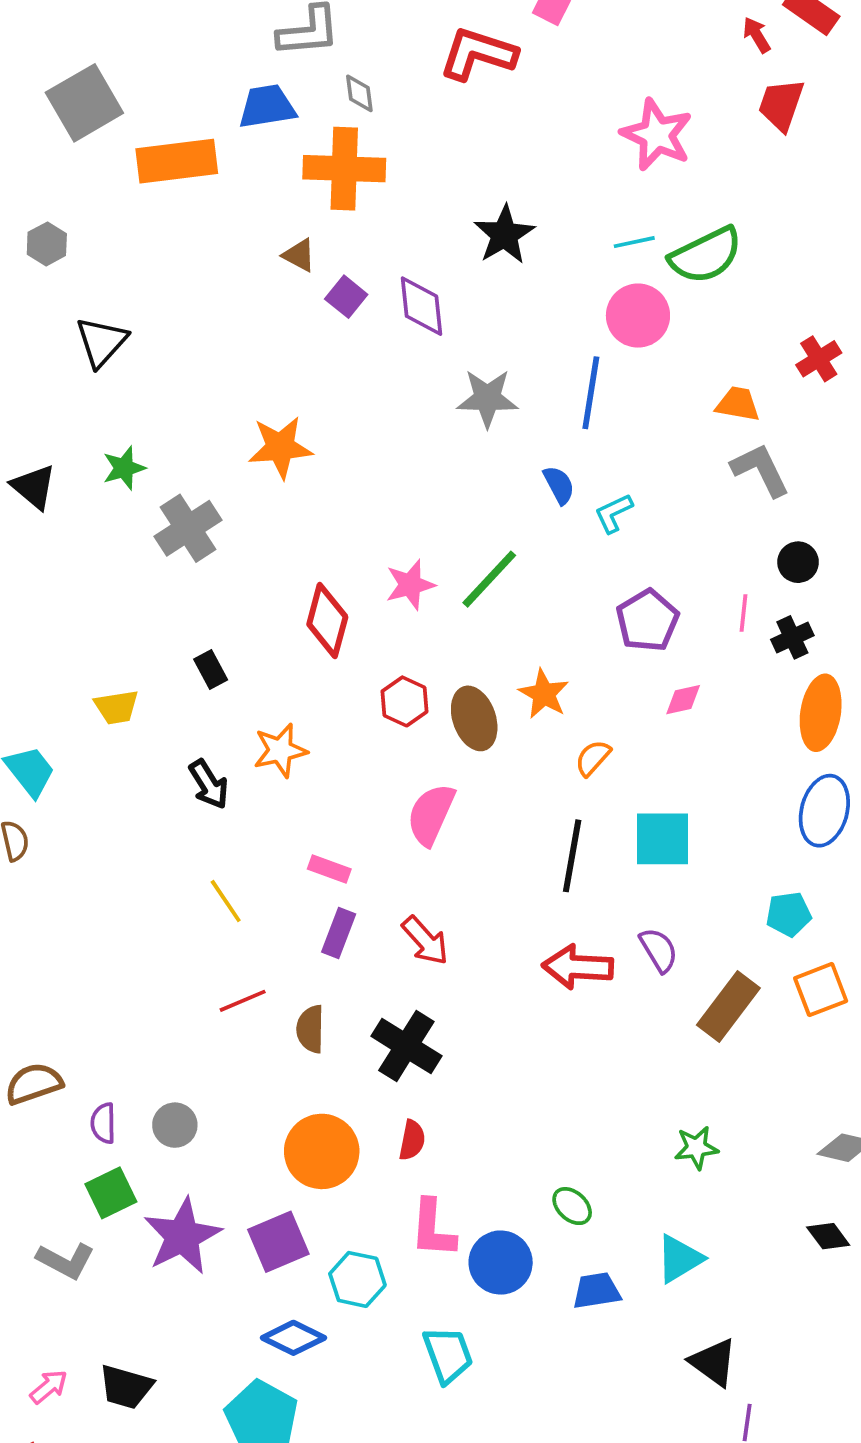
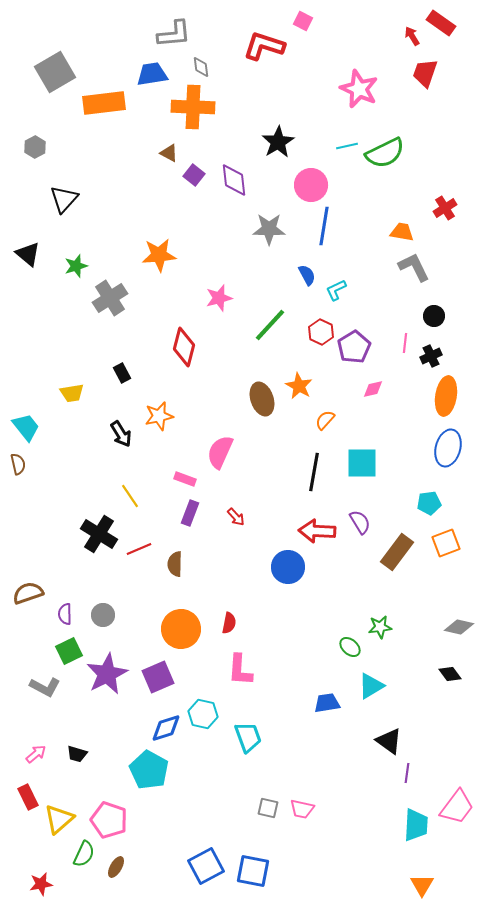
pink circle: (638, 316) -> (311, 185), moved
black triangle: (34, 487) -> (28, 254), moved
pink star: (410, 585) -> (219, 298), moved
red hexagon: (405, 701) -> (321, 332), moved
pink semicircle: (431, 814) -> (220, 452), moved
red arrow: (425, 941) -> (236, 517), size x0.7
black cross: (406, 1046) -> (99, 534), moved
green ellipse: (572, 1206) -> (350, 647), moved
blue circle: (501, 1263) -> (288, 567), moved
cyan hexagon: (357, 1279) -> (203, 714), moved
blue diamond: (293, 1338) -> (166, 728), turned -44
black trapezoid: (126, 1387) -> (77, 754), size x0.7

